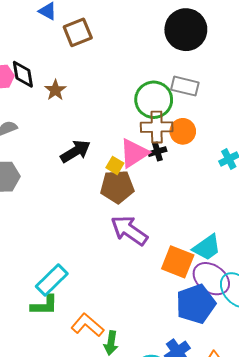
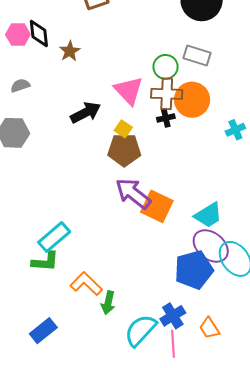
green circle: (154, 100) -> (166, 67), size x0.7
orange circle: (183, 131) -> (192, 100), size x1.4
pink triangle: (134, 153) -> (129, 91), moved, turned -44
orange square: (178, 262) -> (157, 206), moved

